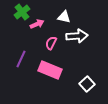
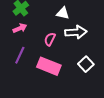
pink arrow: (37, 24) -> (20, 28), moved
white square: (87, 84) -> (86, 64), moved

